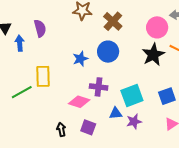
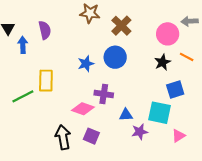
black star: (153, 55) -> (162, 62), size x0.7
cyan square: (132, 96) -> (159, 113), moved, turned 30
blue square: (167, 96) -> (175, 90), moved
blue triangle: (116, 113) -> (126, 115), moved
black arrow: (61, 130) -> (63, 137), size x1.6

